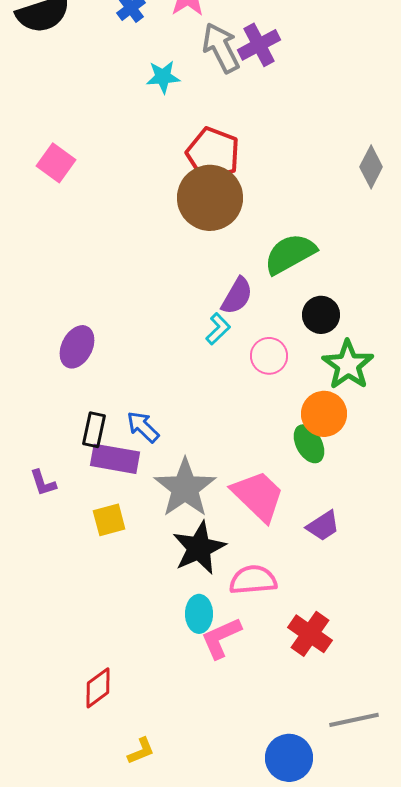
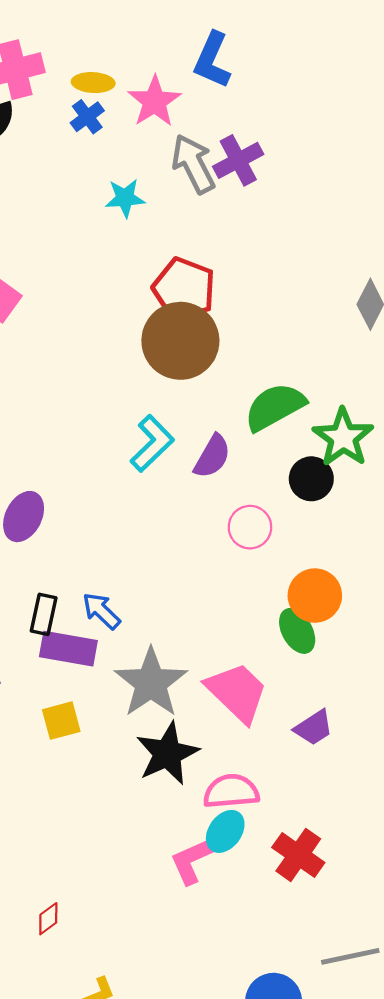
cyan L-shape: (218, 329) -> (152, 443), moved, size x1.5
green star: (348, 365) -> (343, 438), moved
cyan ellipse: (199, 614) -> (225, 831), moved, turned 36
red diamond: (98, 688) -> (48, 919), size x0.7

